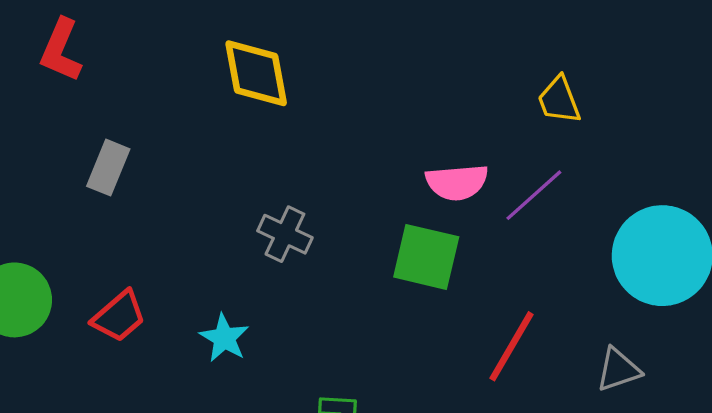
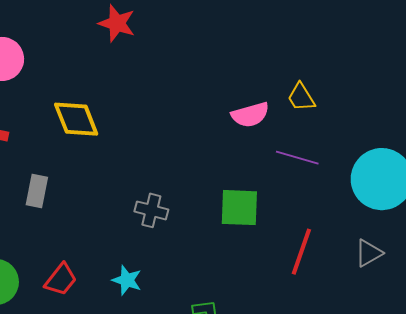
yellow diamond: (256, 73) -> (76, 119), moved
pink semicircle: (457, 182) -> (250, 115), moved
purple line: (534, 195) -> (297, 158), turned 69

